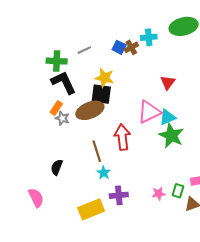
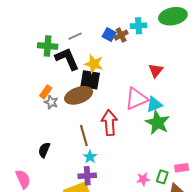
black L-shape: (64, 83) -> (67, 59), moved
purple cross: (119, 195) -> (87, 176), moved

